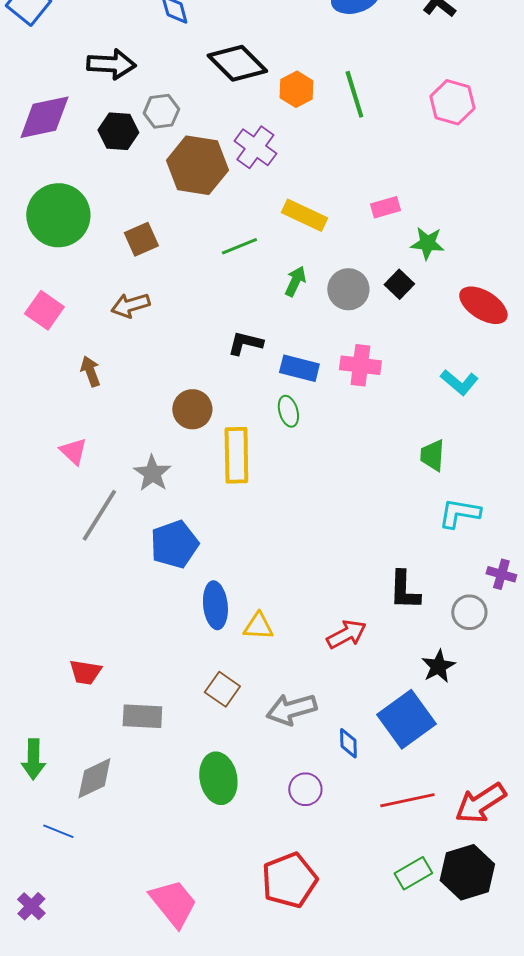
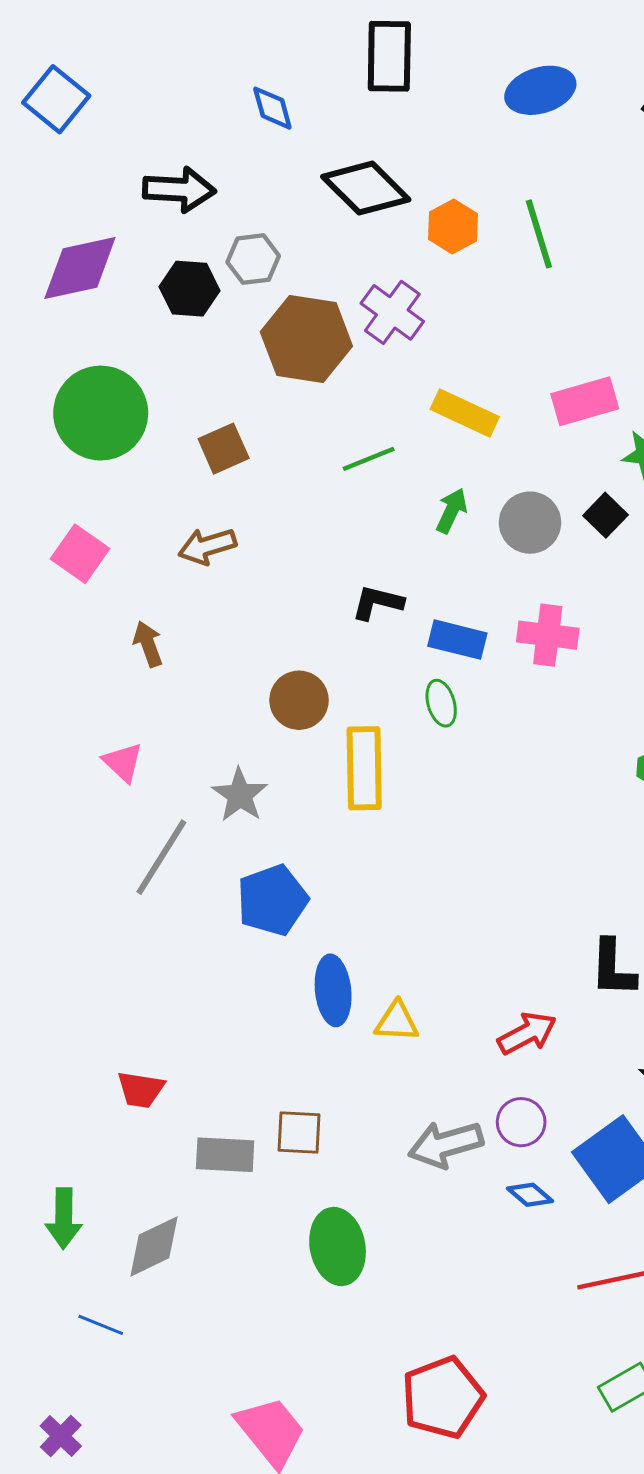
pink rectangle: (385, 207) -> (585, 401), size x1.5
brown square: (222, 689) -> (299, 1133), moved, turned -32
blue diamond: (348, 743) -> (530, 1195), turned -48
purple circle: (305, 789) -> (521, 1122), moved

